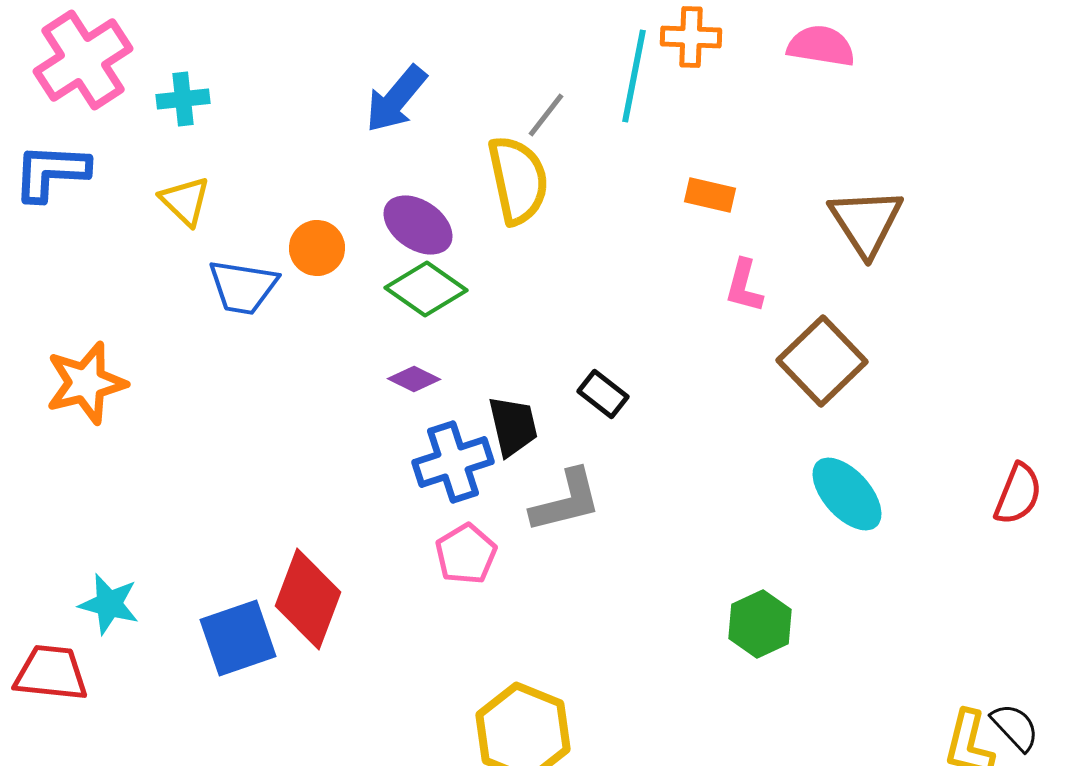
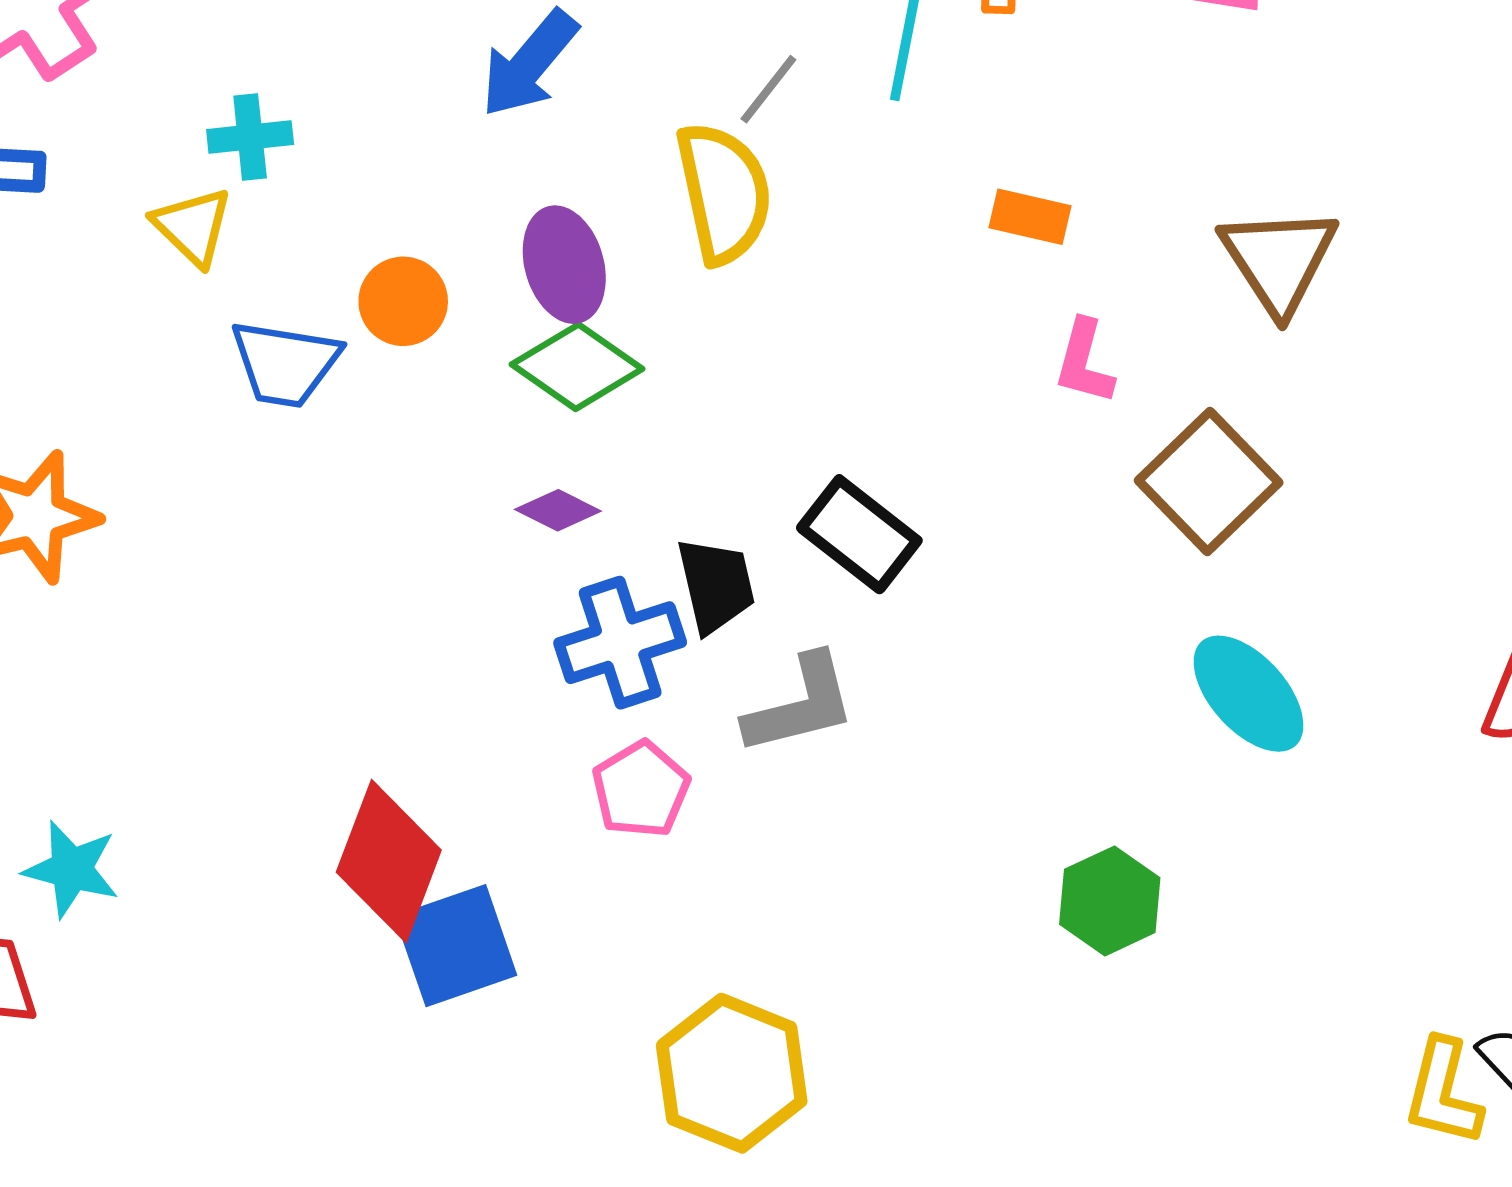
cyan cross: (183, 99) -> (250, 137), moved
purple ellipse: (418, 225) -> (564, 265), turned 40
black rectangle: (603, 394) -> (859, 534), size x1.5
blue square: (238, 638) -> (456, 946), moved

